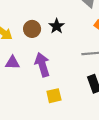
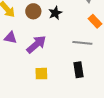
purple arrow: (42, 65) -> (36, 44), turned 55

